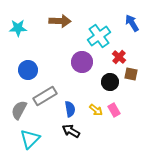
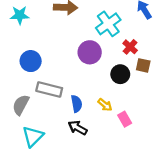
gray rectangle: (45, 96) -> (49, 89), turned 45
pink rectangle: (114, 110) -> (125, 119), moved

